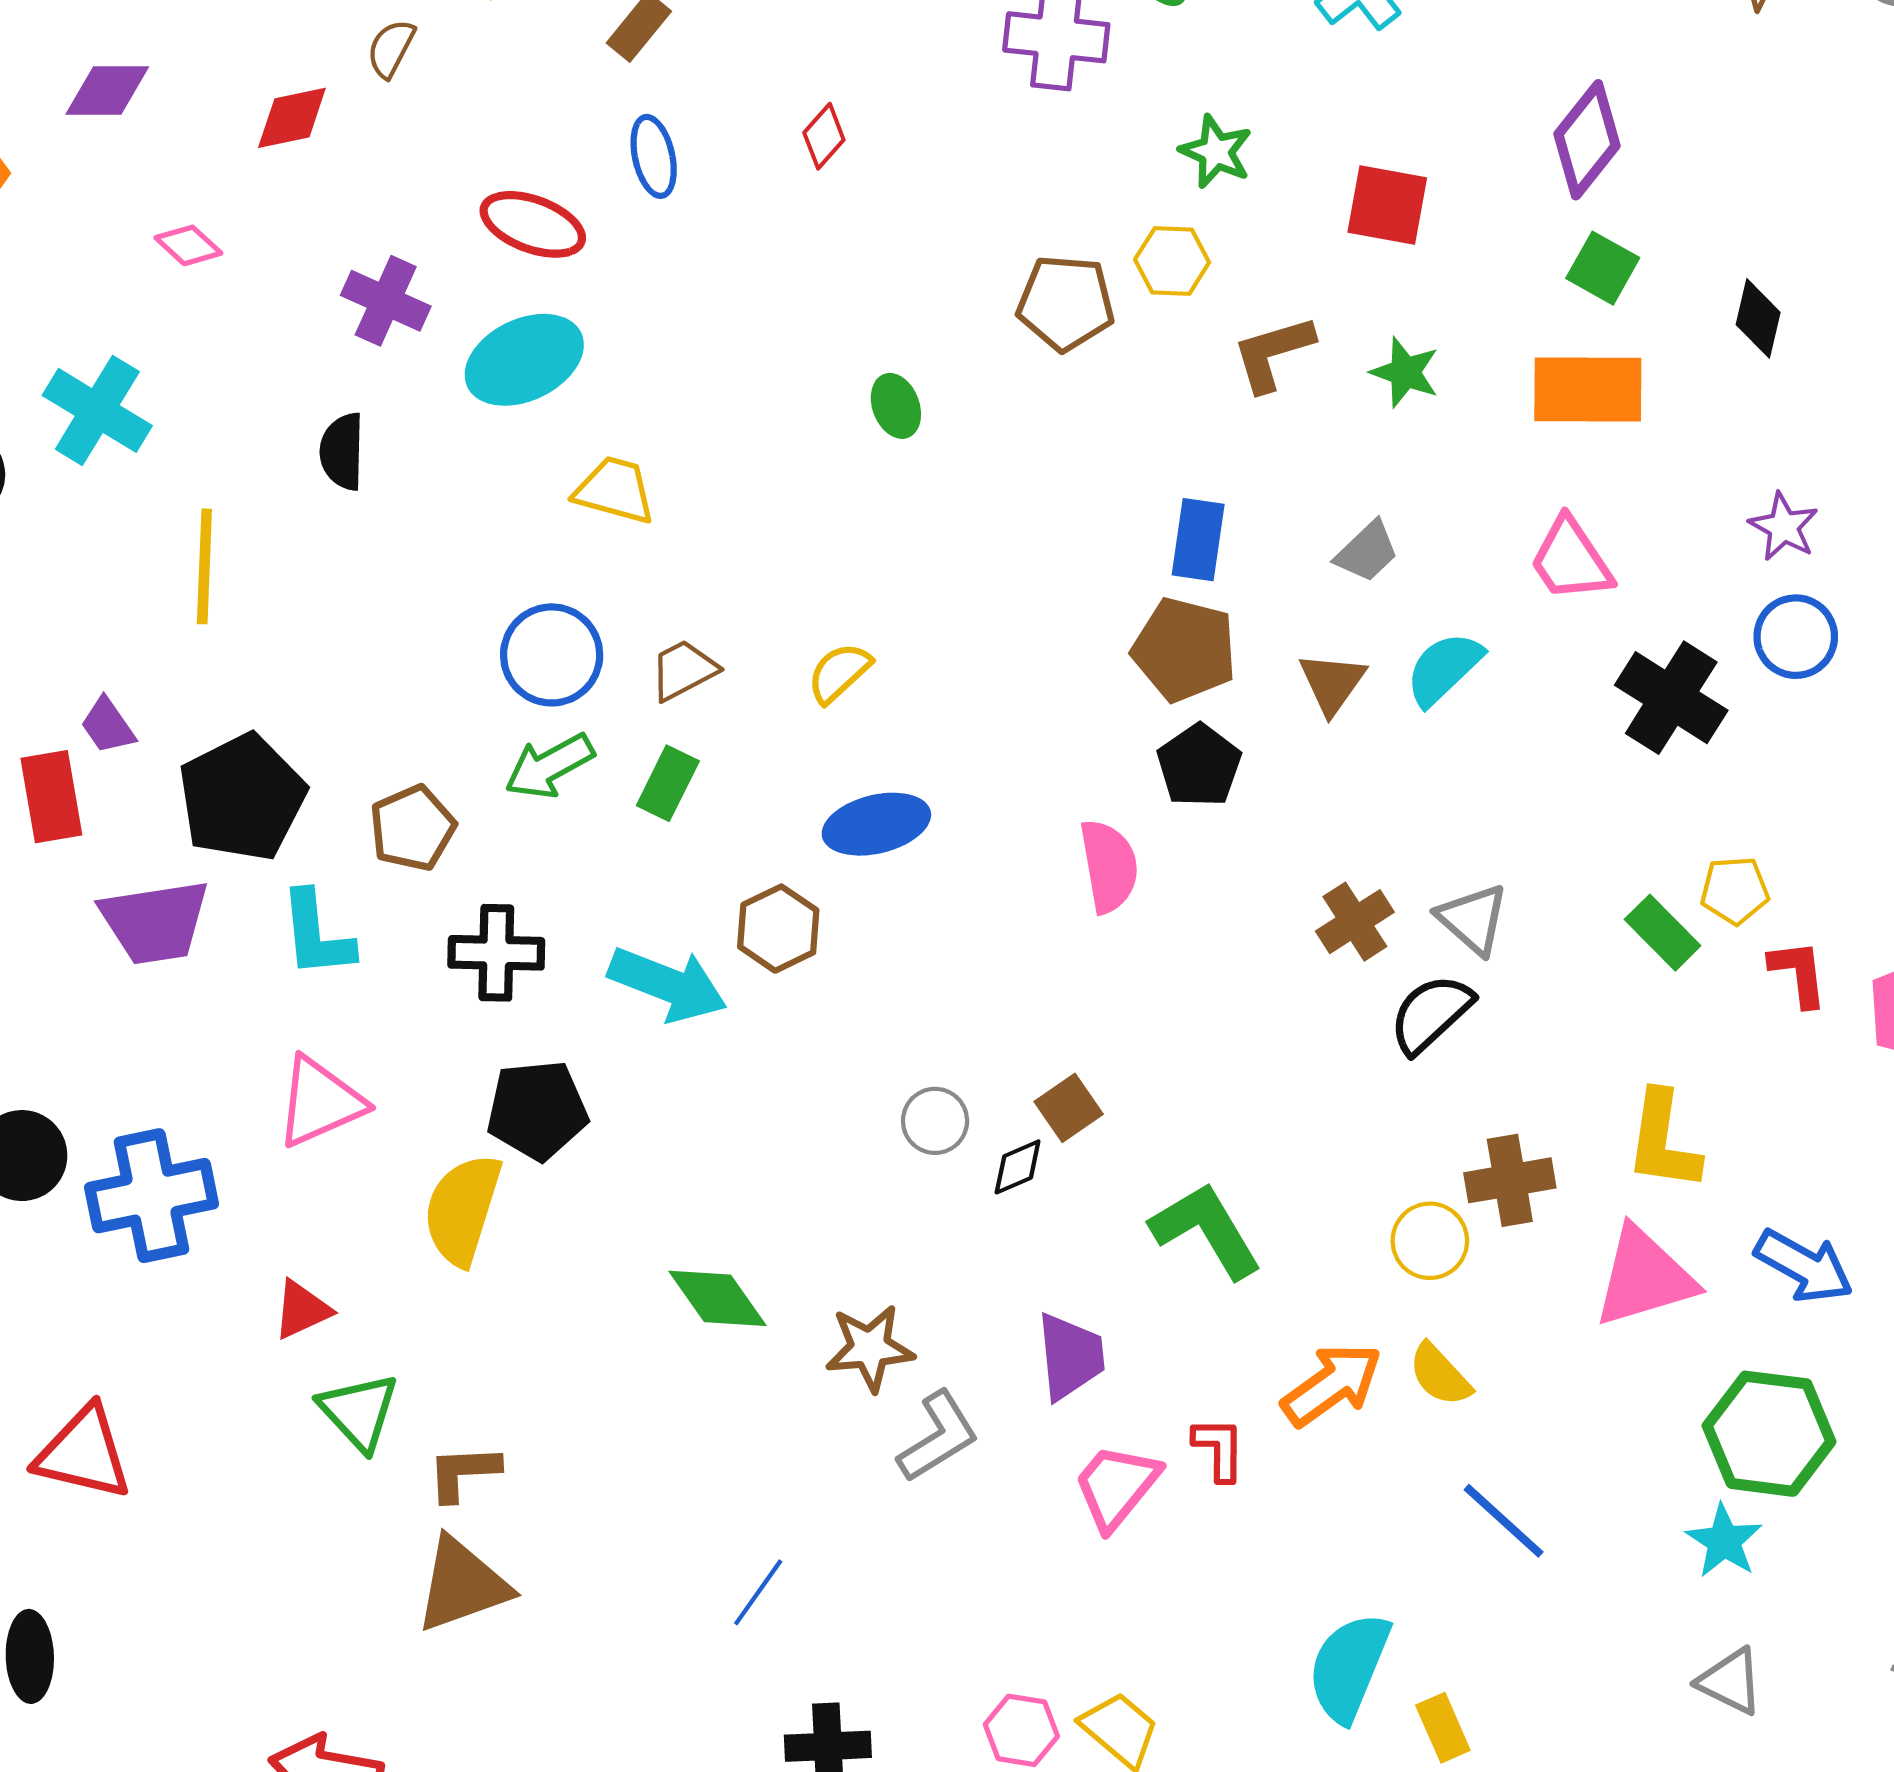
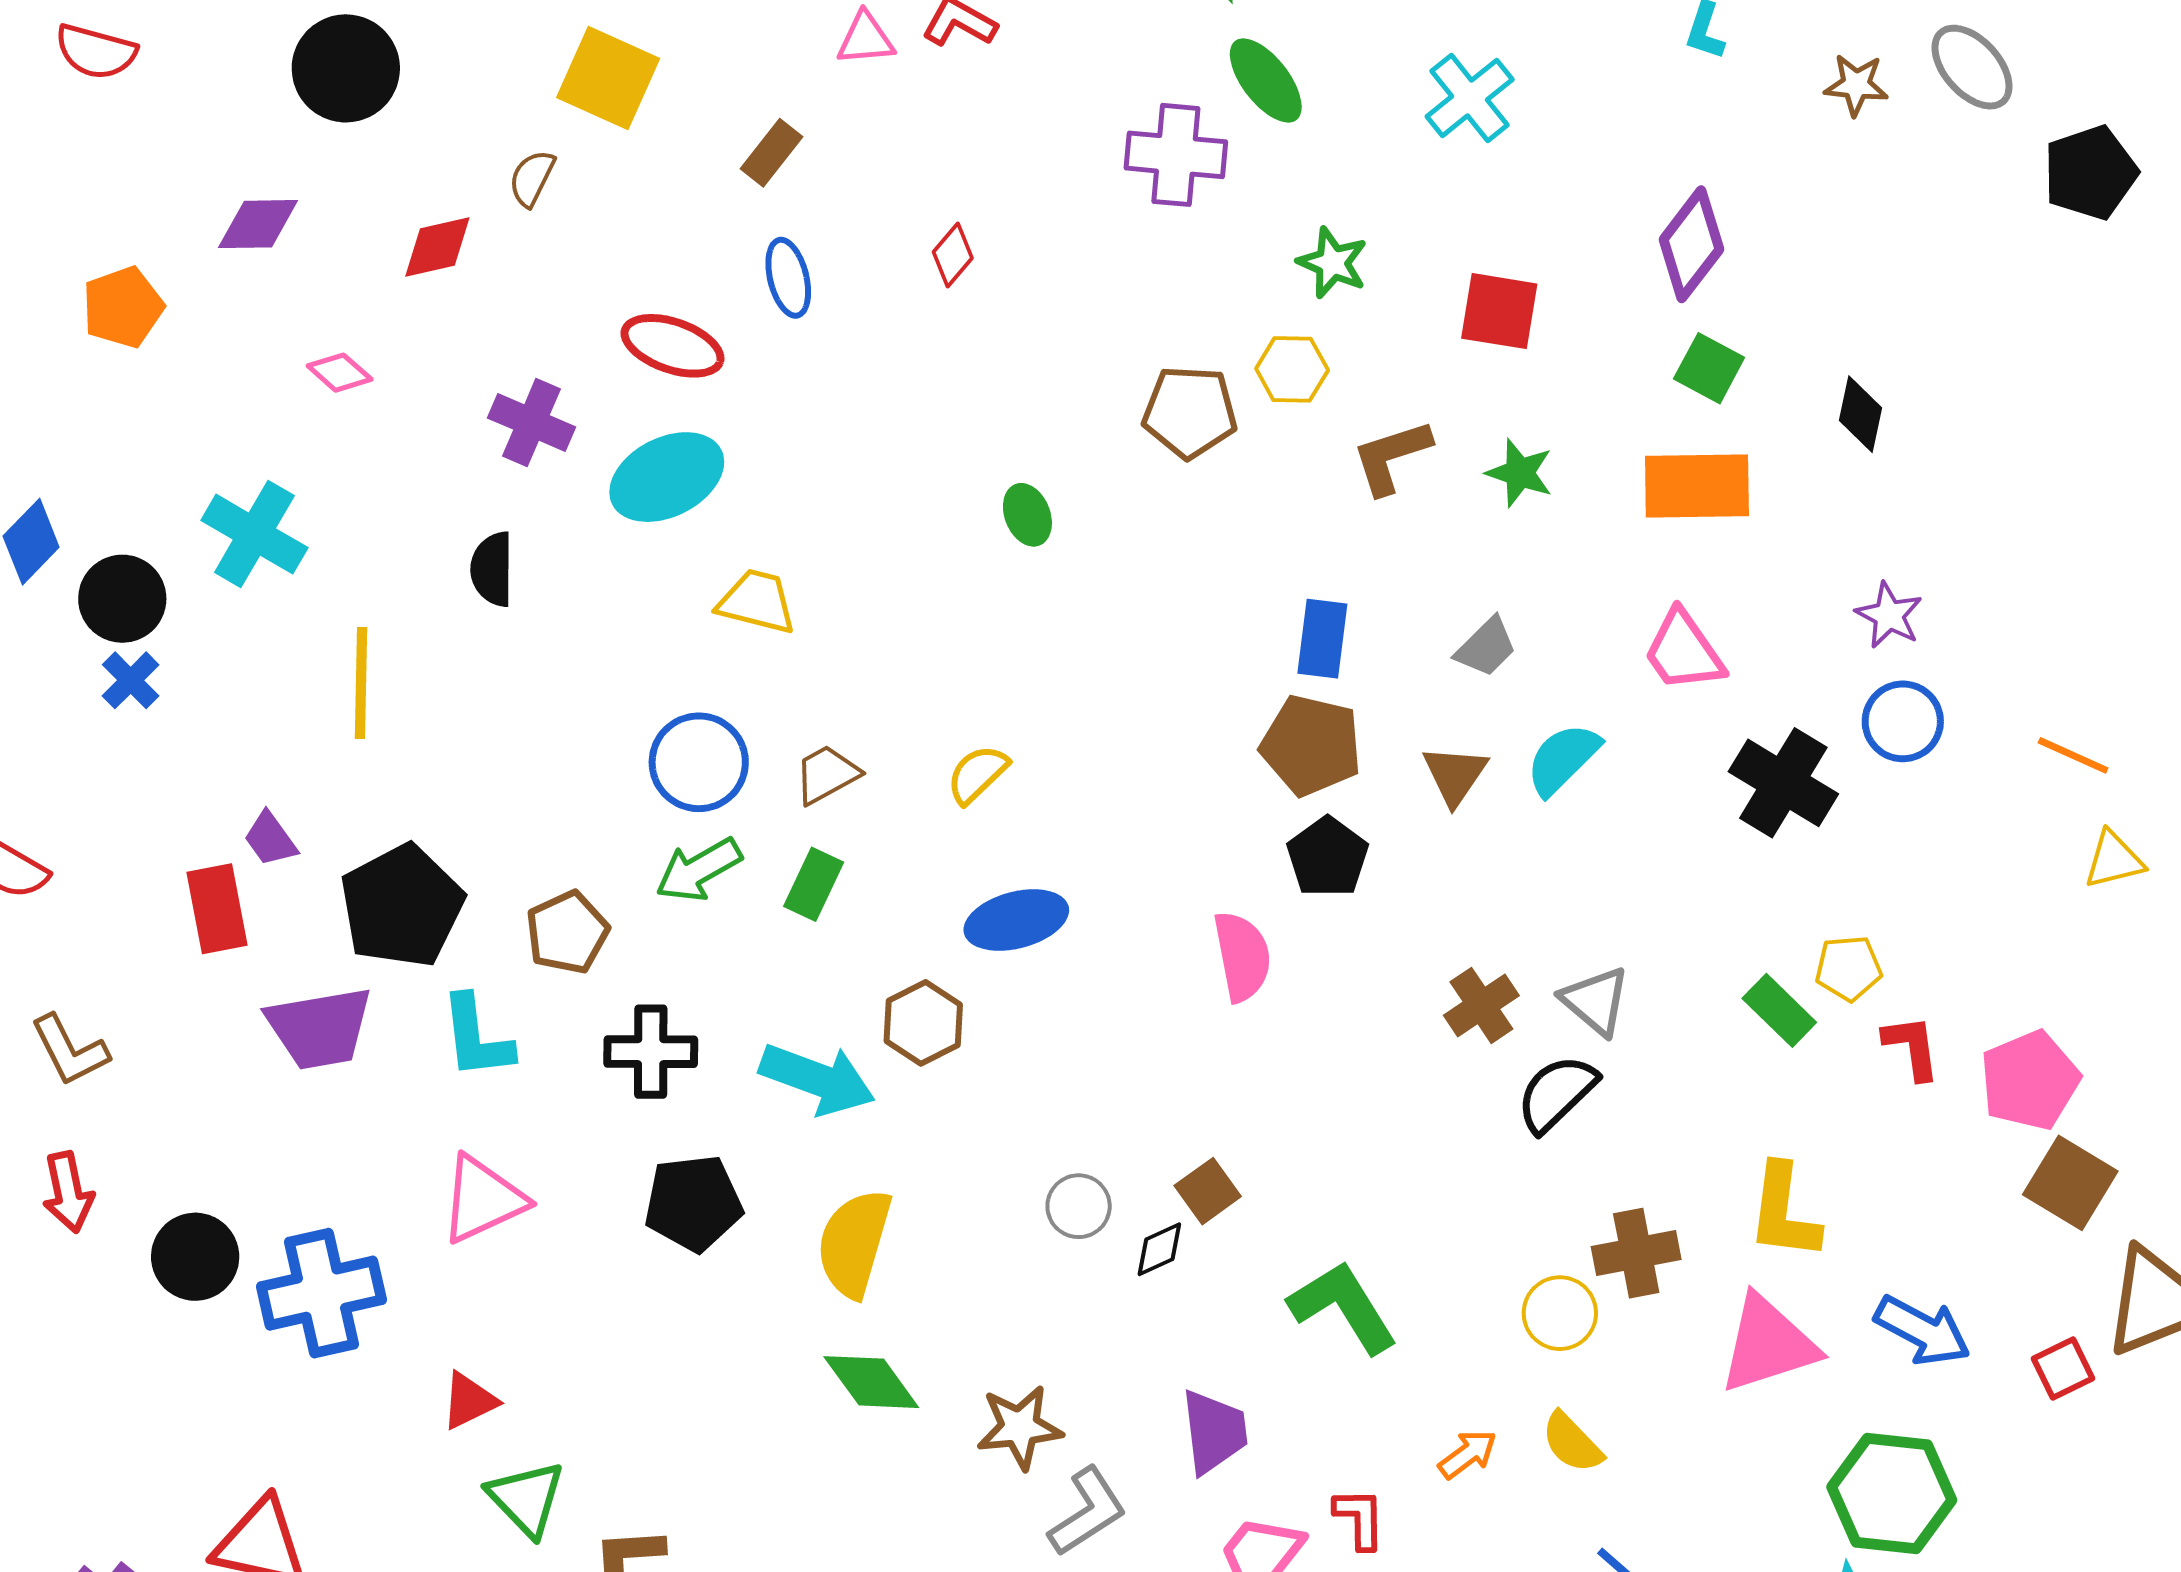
yellow semicircle: (462, 1209) -> (854, 1243), moved
orange arrow: (1332, 1385) -> (1468, 1454), size x0.6

